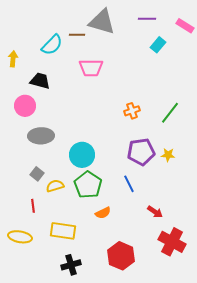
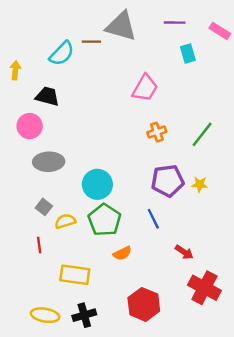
cyan rectangle: (158, 45) -> (188, 54), turned -56
pink trapezoid: (91, 68) -> (145, 88), moved, turned -60
yellow ellipse: (20, 237) -> (45, 315), moved

